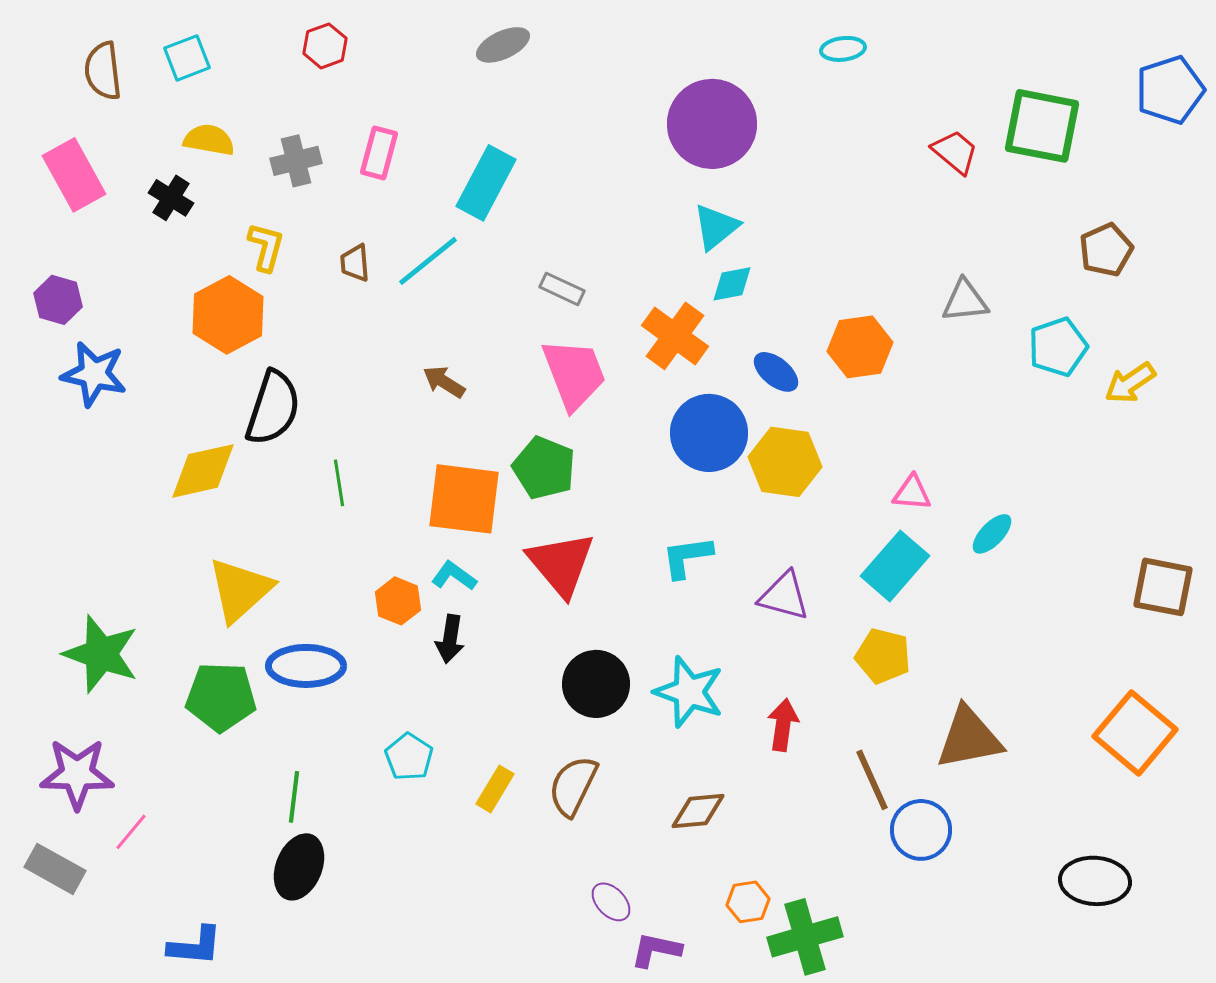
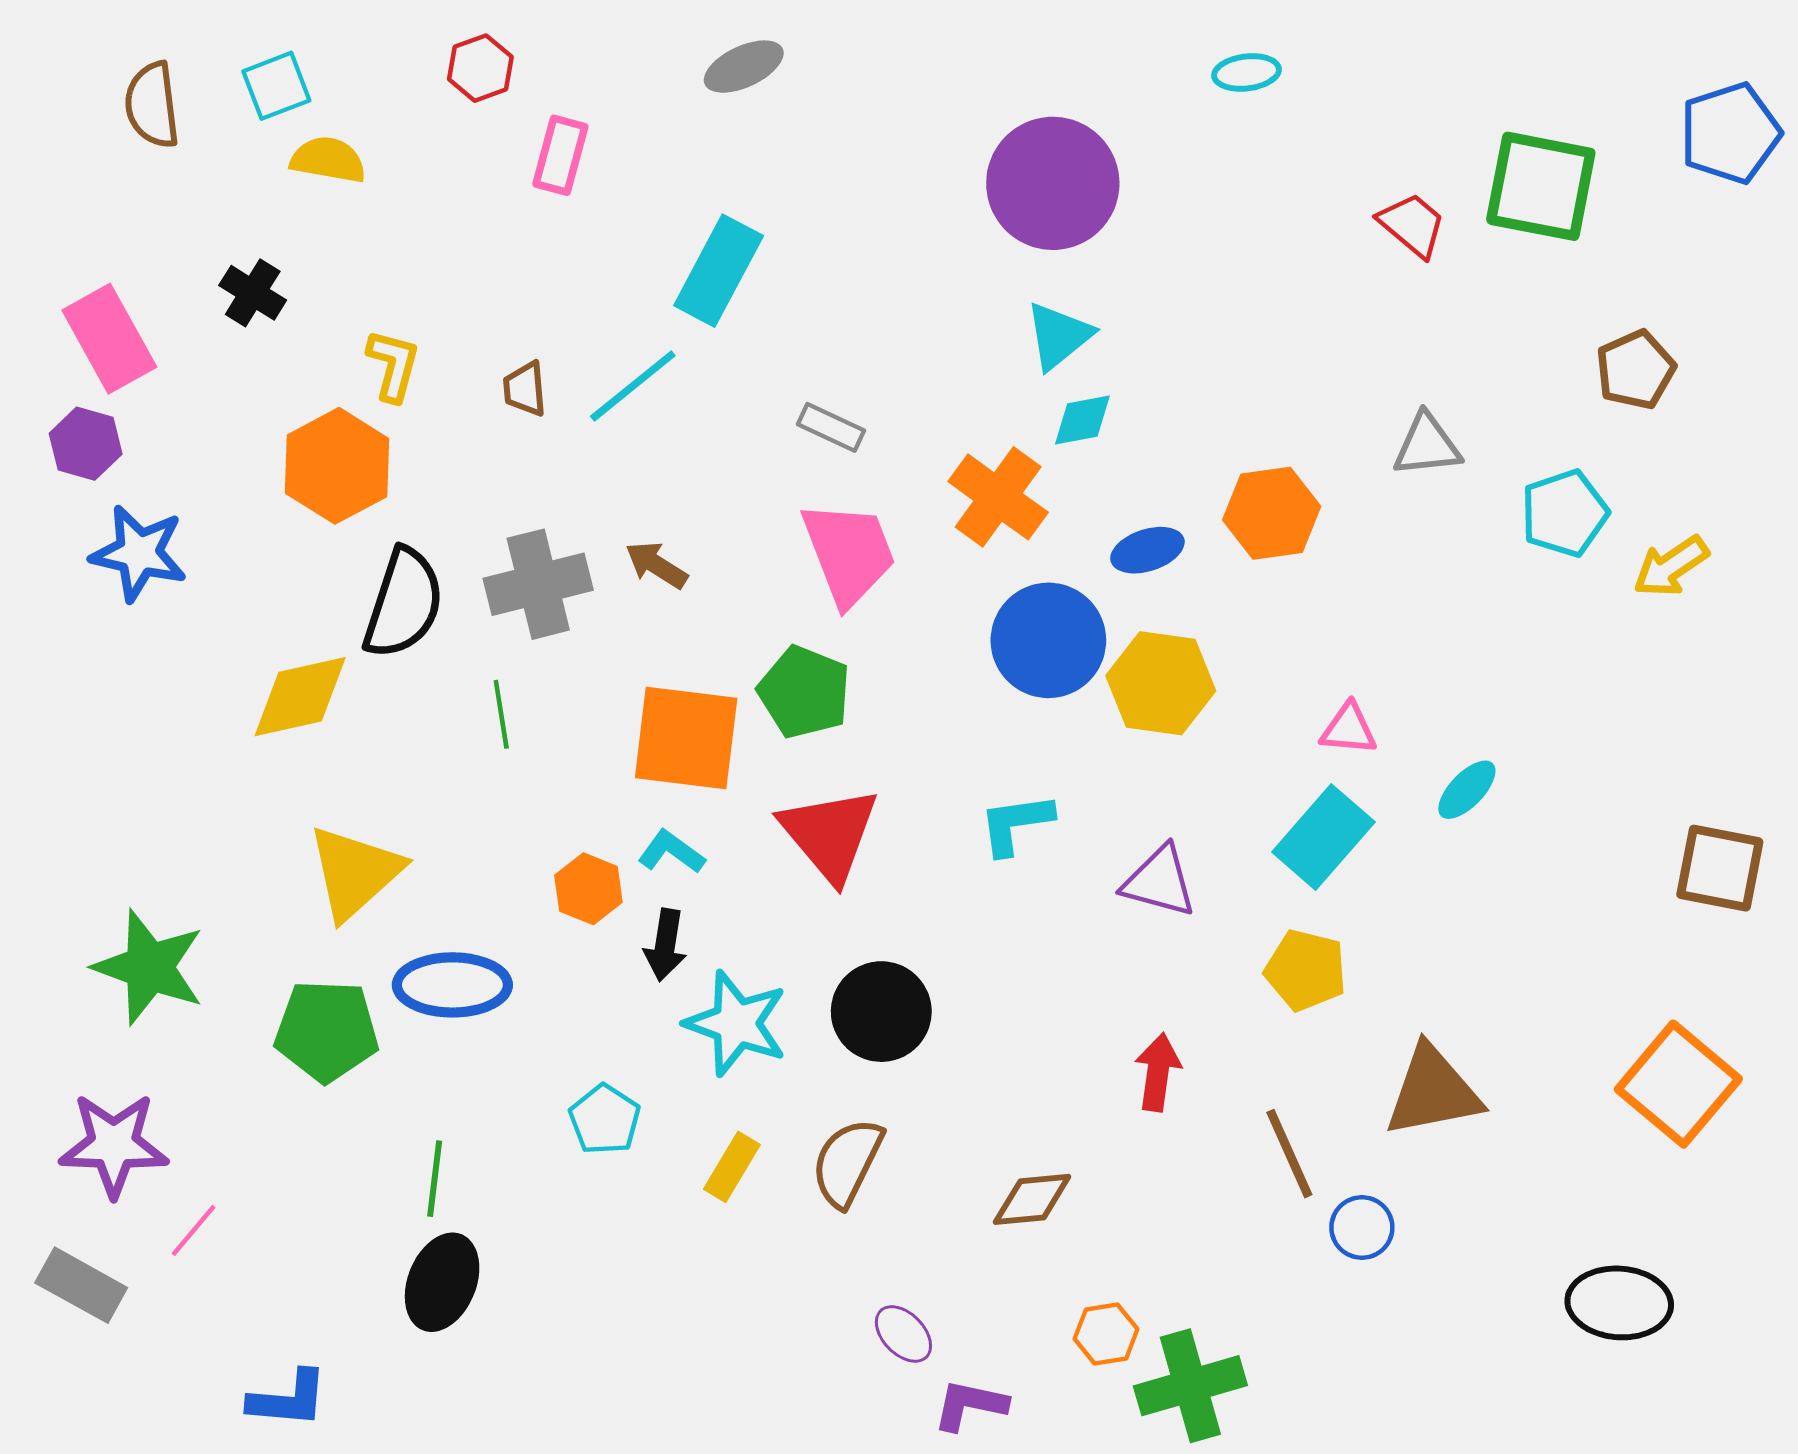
yellow semicircle: (209, 140) -> (328, 160), moved
pink rectangle: (379, 153) -> (560, 155), moved
gray cross: (296, 161) -> (538, 584), moved, size x1.4
pink rectangle: (74, 175) -> (109, 339), moved
blue ellipse: (776, 372) -> (1147, 550), turned -57
cyan star: (689, 692) -> (736, 1023), moved
blue circle: (921, 830) -> (1362, 1227), size x0.7

